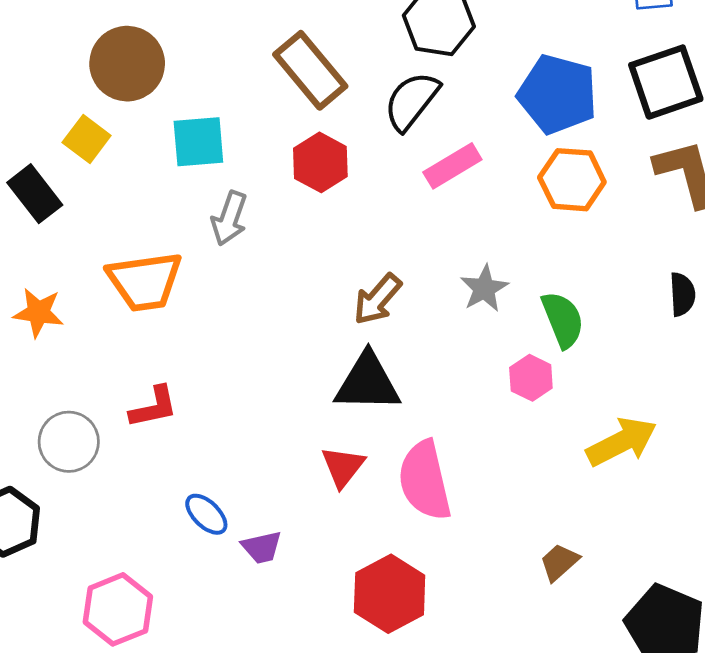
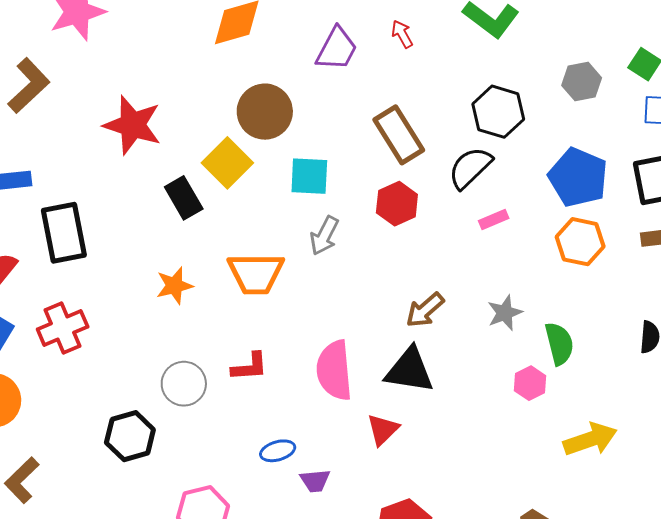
yellow square: (87, 139) -> (227, 163), size x1.4
pink rectangle: (452, 166) -> (494, 219), size x0.7
orange star: (38, 313) -> (174, 286), turned -30
pink semicircle: (425, 480) -> (334, 370), moved
blue ellipse: (206, 514) -> (278, 451), turned -68

